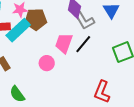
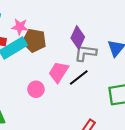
gray L-shape: (85, 21) -> (85, 53), turned 115

